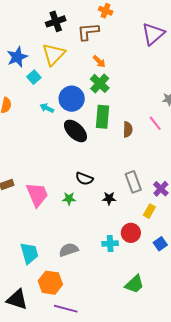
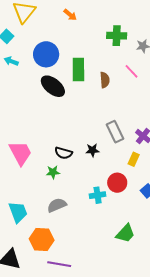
green cross: (100, 83) -> (117, 36), moved, turned -36
cyan arrow: (47, 108) -> (11, 61), moved
black semicircle: (84, 179) -> (63, 153), moved
green star: (69, 199) -> (53, 172), moved

